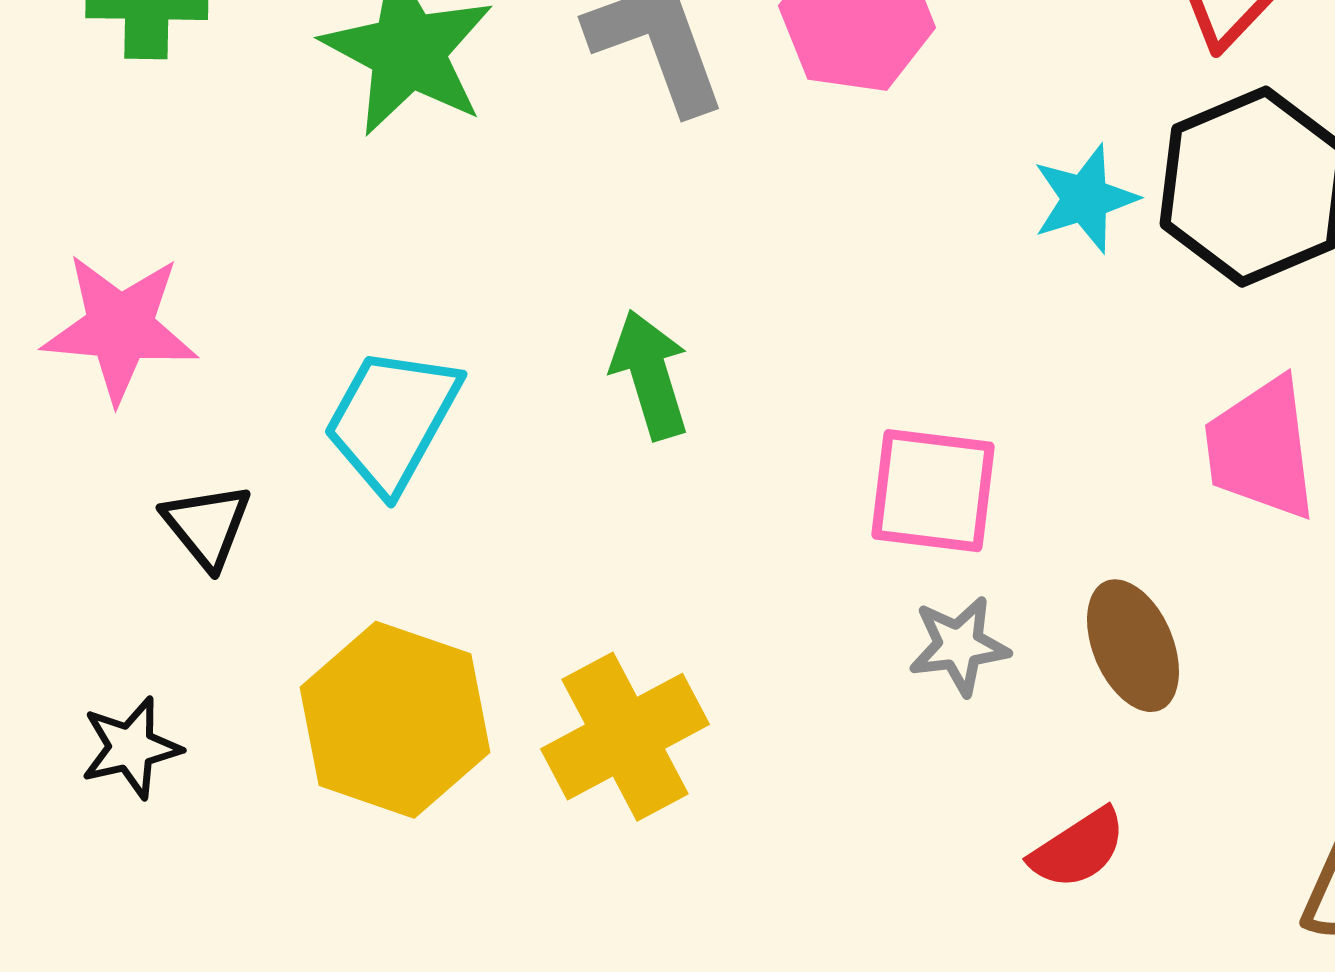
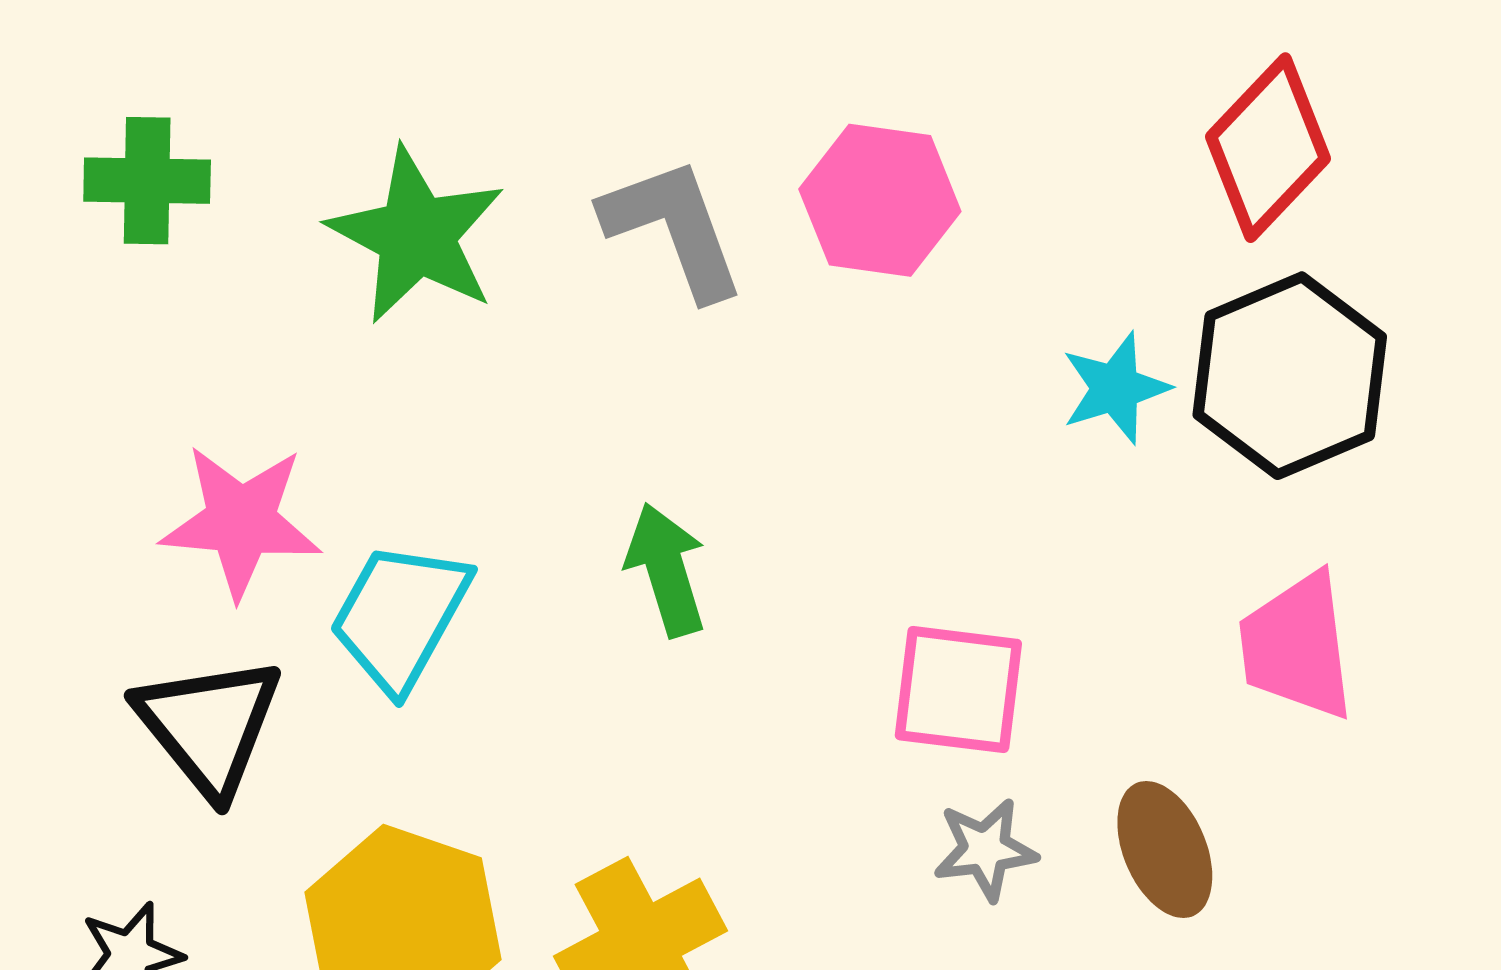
pink star: (120, 328) -> (241, 521), moved
black triangle: (207, 526) -> (209, 726), size x1.6

